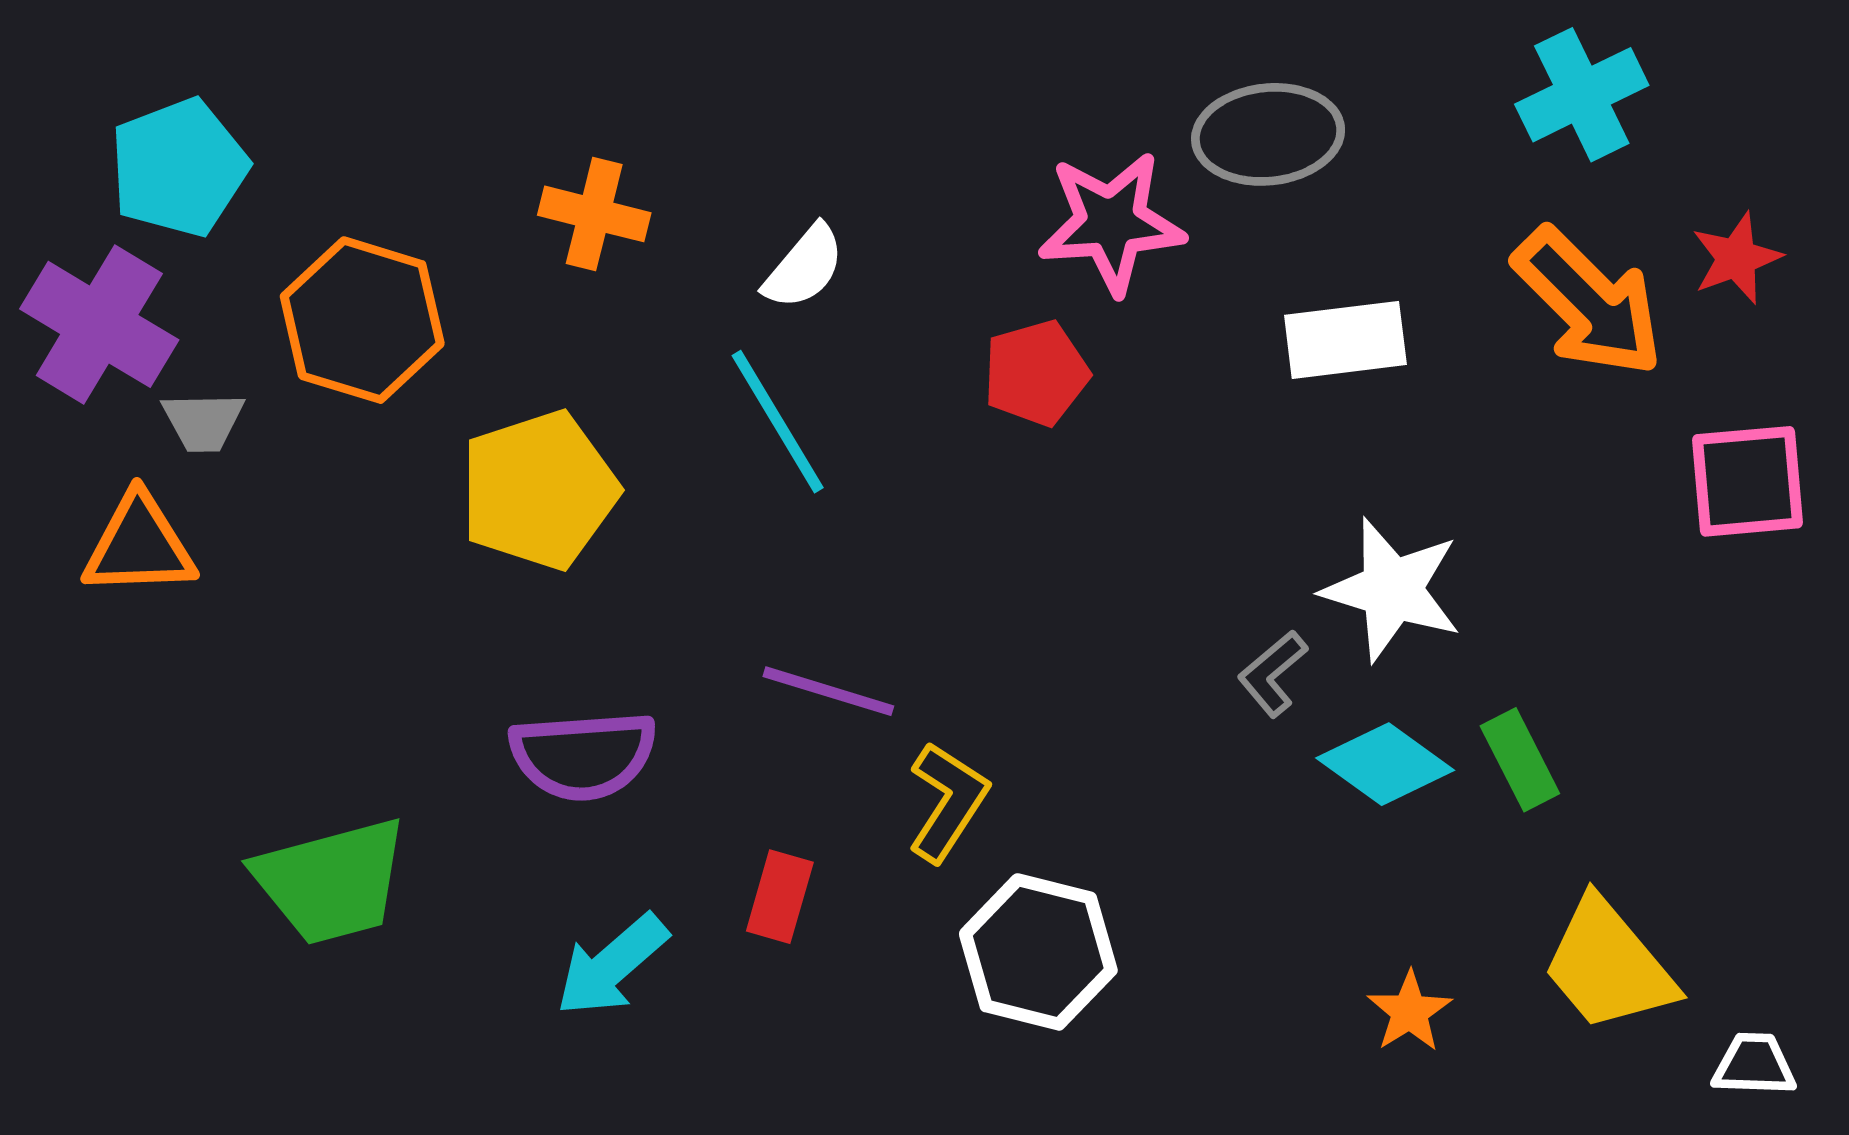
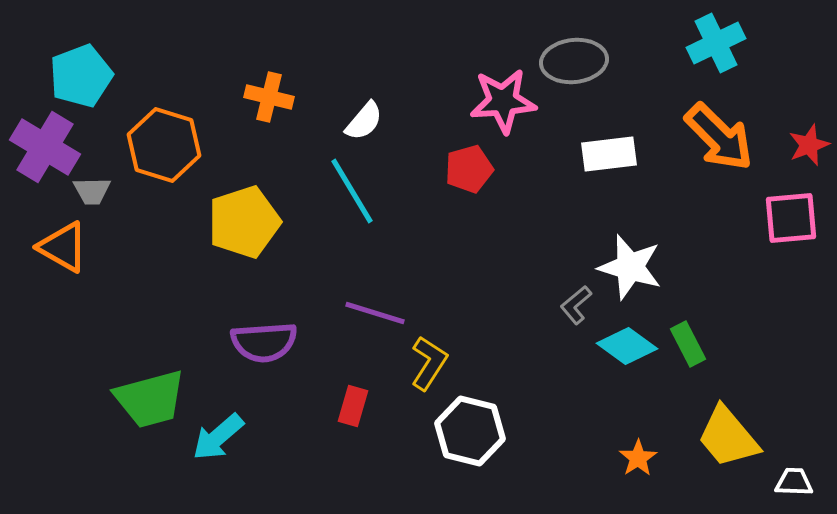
red star: (1736, 258) -> (809, 145), moved
orange triangle: (139, 545) -> (63, 247), turned 32
cyan arrow: (612, 965) -> (218, 437), moved

